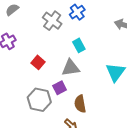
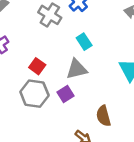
gray hexagon: (39, 100) -> (34, 94), moved
brown semicircle: (80, 104) -> (103, 116), moved

